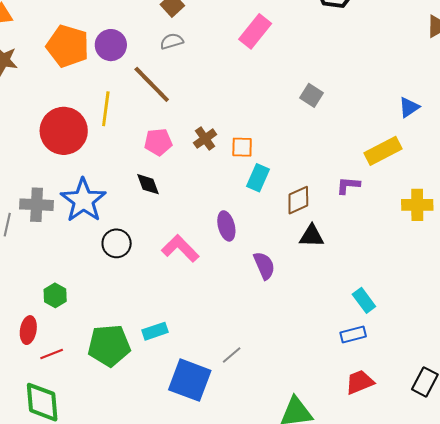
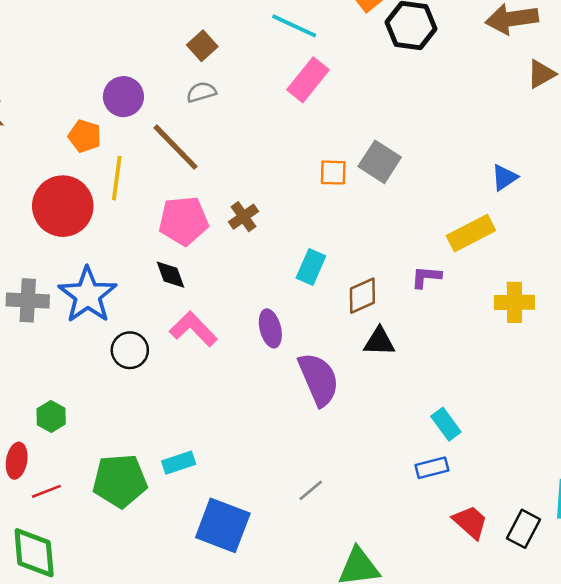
orange pentagon: (68, 46) -> (85, 136), moved, size x0.6
gray square: (311, 95) -> (380, 162), size x1.4
pink pentagon: (158, 142) -> (184, 221), size x1.4
orange square: (242, 147) -> (333, 173), moved
pink L-shape: (180, 248) -> (193, 329), moved
purple semicircle: (264, 266) -> (319, 379), size x1.5
gray line: (232, 355) -> (311, 490), moved
red trapezoid: (360, 382) -> (470, 522), moved, turned 64

